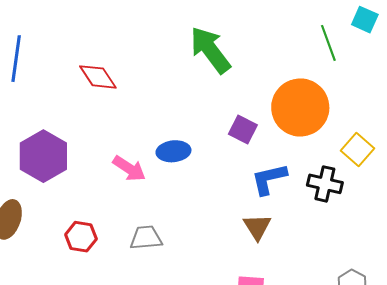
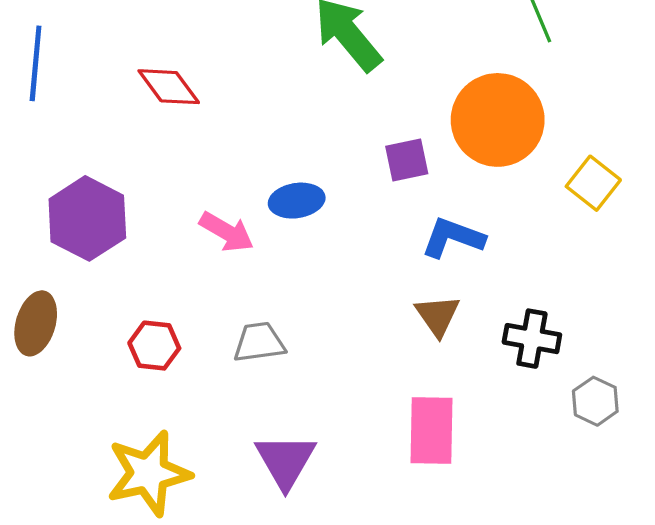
purple square: (243, 129) -> (407, 160), turned -36
blue L-shape: (269, 179) -> (453, 238), turned 36
black cross: (325, 184) -> (532, 339), moved

